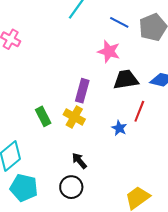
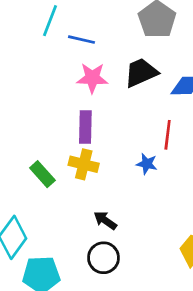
blue line: (119, 22) -> (81, 40), moved
pink star: (109, 51) -> (92, 78), moved
black trapezoid: (126, 80) -> (141, 73), moved

